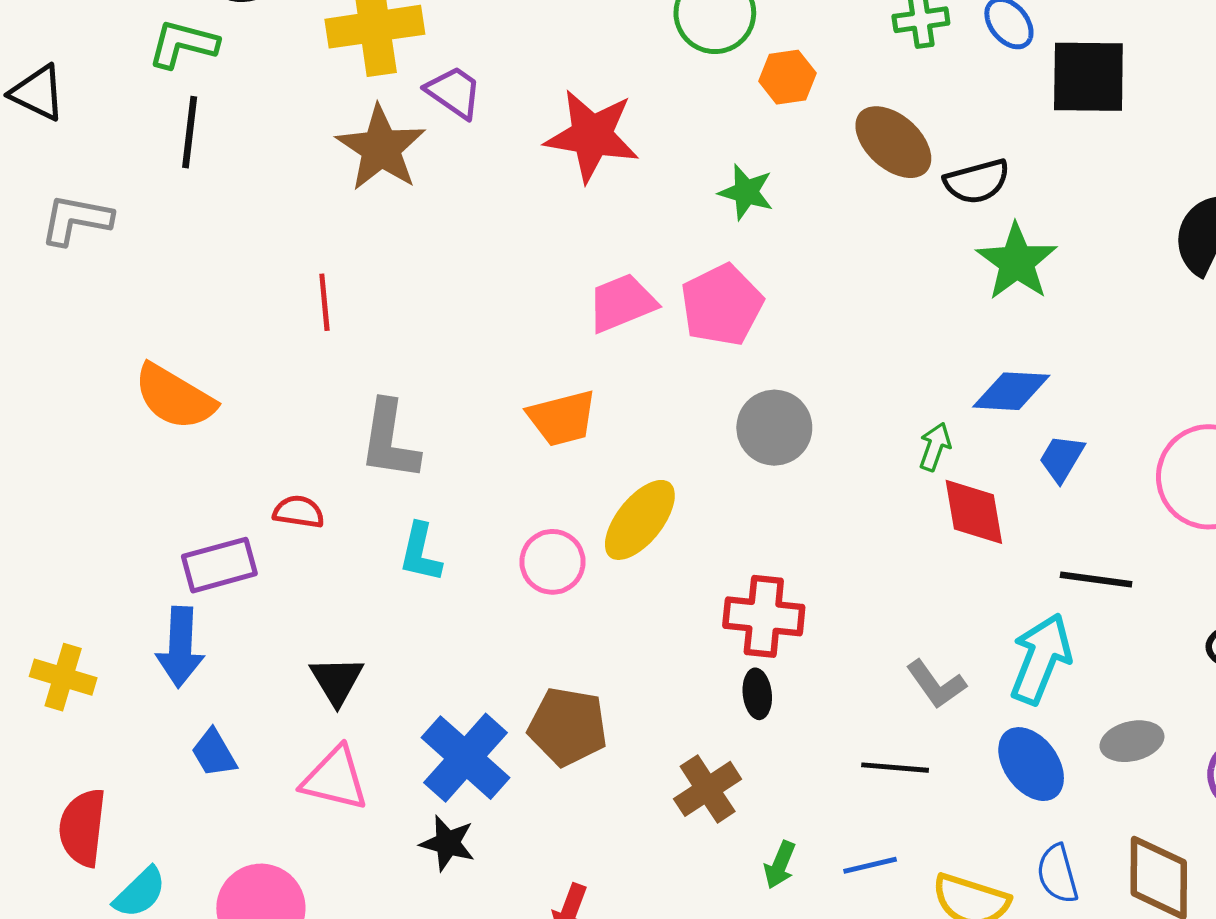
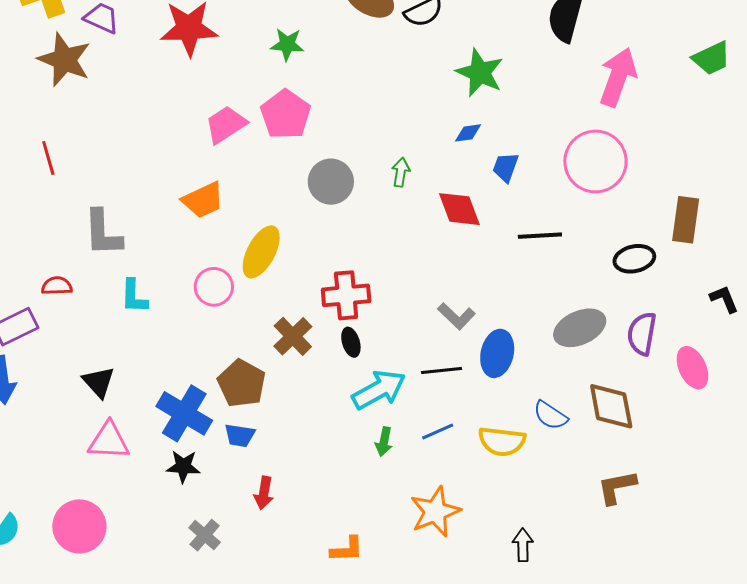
green star: (1017, 262) -> (480, 73), moved
blue diamond: (1011, 391) -> (468, 133), size x0.6
green arrow: (935, 447) -> (401, 172), moved
cyan arrow: (1041, 659) -> (379, 390), moved, turned 50
brown pentagon: (568, 727) -> (242, 383), turned 30
gray ellipse: (1132, 741) -> (580, 328), size x1.4
blue trapezoid: (214, 753) -> (240, 435), moved, turned -40
blue ellipse: (1031, 764) -> (497, 353), moved, turned 60
brown cross: (708, 789) -> (293, 336), moved
blue semicircle: (1057, 874) -> (550, 415), turned -30

